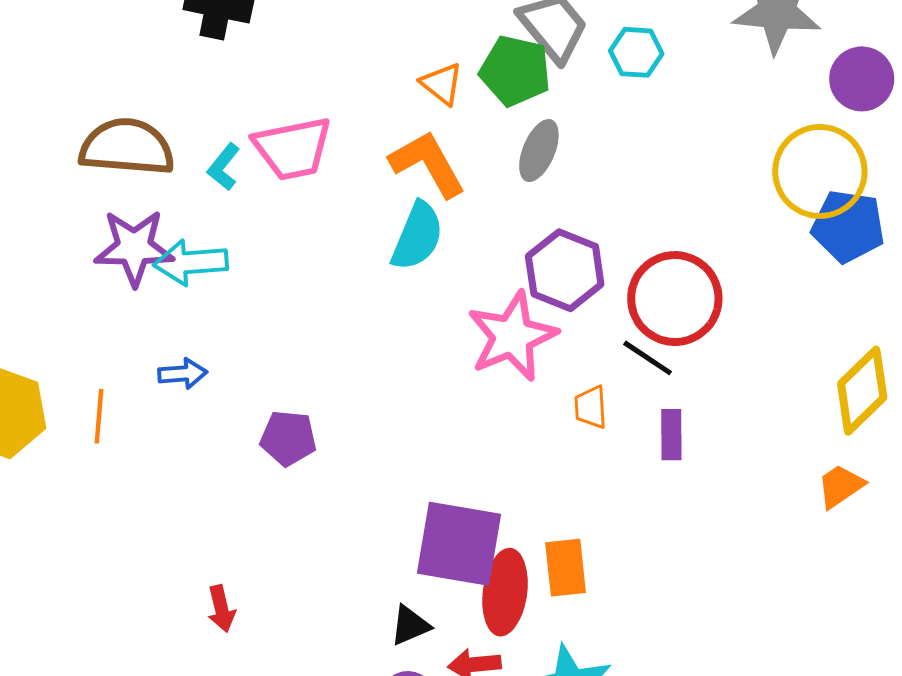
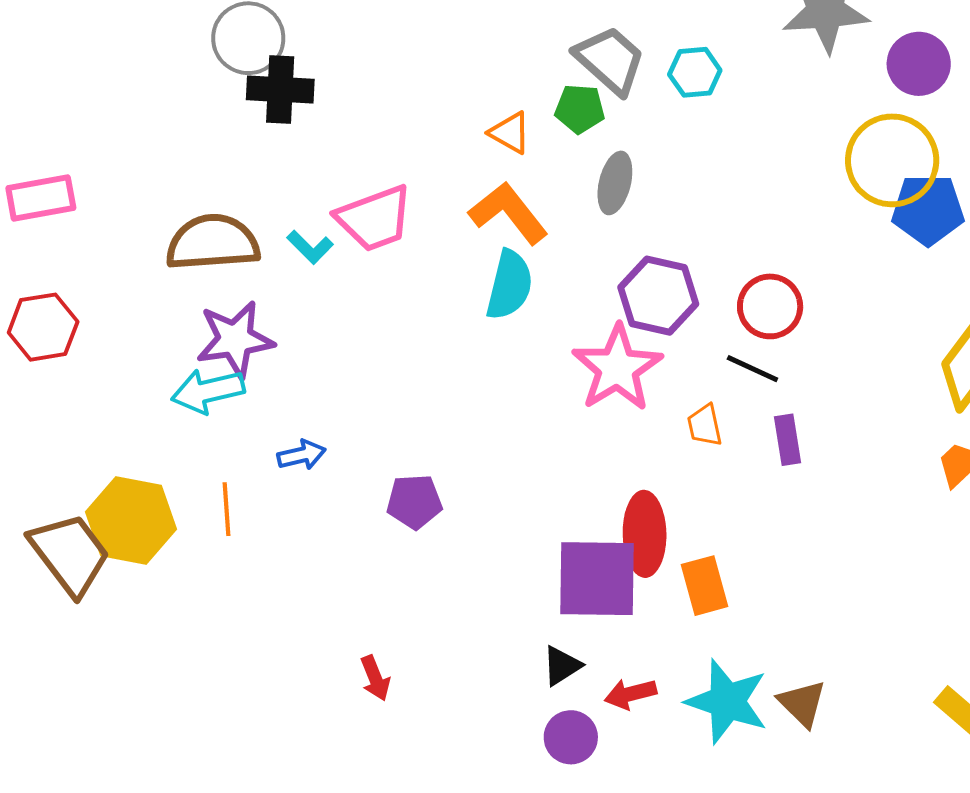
green pentagon: (515, 71) -> (580, 109), size x0.7
cyan L-shape: (224, 167) -> (310, 247), turned -75
cyan arrow: (191, 262) -> (208, 391), moved
red circle: (675, 299) -> (770, 306), size x0.7
red ellipse: (505, 592) -> (645, 534), moved

